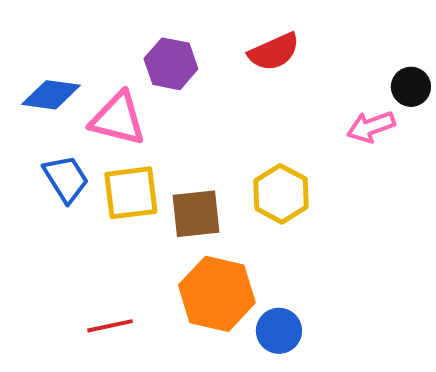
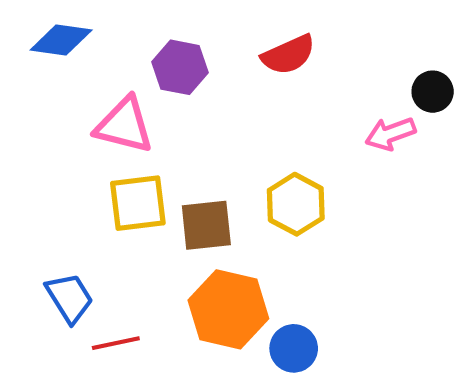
blue diamond: (51, 95) -> (61, 40), moved
blue trapezoid: (66, 179) -> (69, 298), moved

